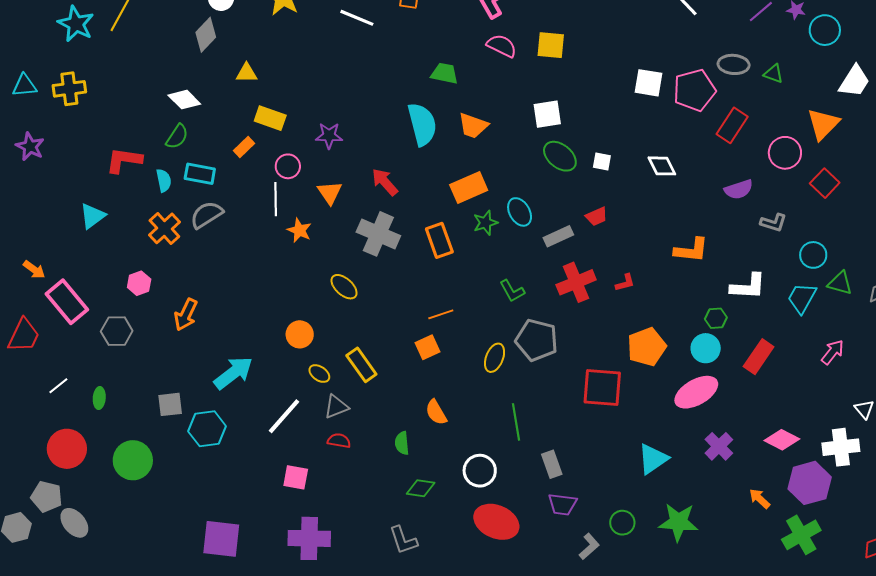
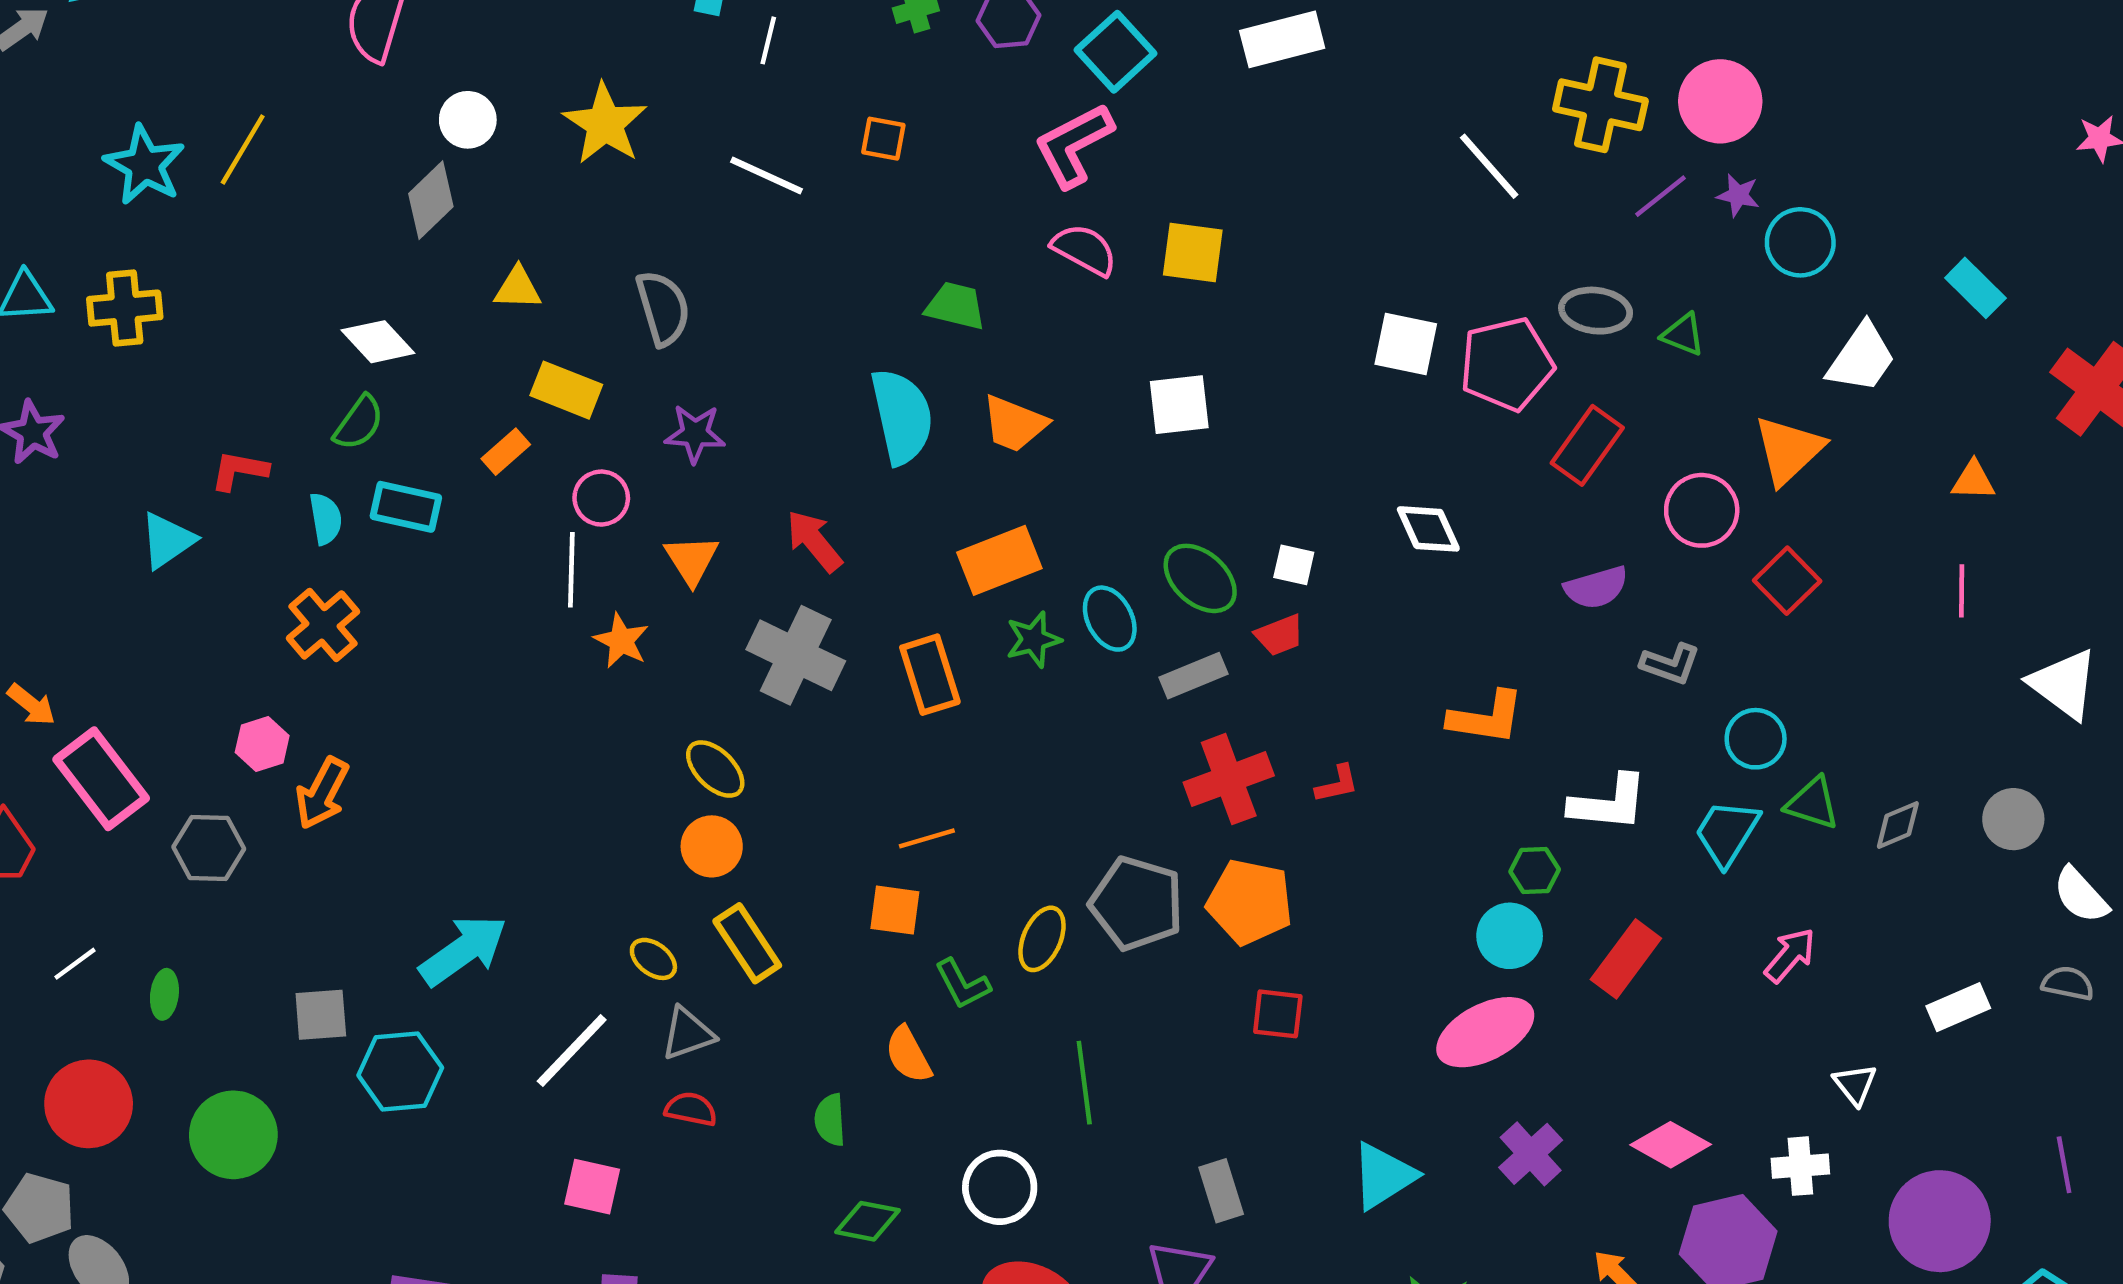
green ellipse: (560, 156) -> (1200, 578), moved
red L-shape: (124, 160) -> (239, 471), size x0.7
white square: (602, 162) -> (1294, 565), moved
gray semicircle: (207, 215) -> (663, 308), moved, turned 104
cyan triangle: (92, 216) -> (167, 540), moved
green L-shape: (512, 291) -> (962, 984), moved
orange arrow: (186, 315) -> (322, 793), moved
orange circle: (300, 334) -> (712, 846), moved
orange square: (428, 347) -> (895, 910), turned 30
orange pentagon: (647, 347) -> (1250, 902), moved, turned 30
red square: (602, 388) -> (1278, 1014), size x0.6
white cross: (841, 447) -> (1800, 1166), size x0.7
gray rectangle: (552, 464) -> (1221, 1191), moved

